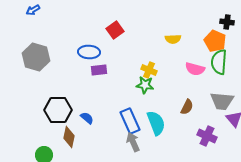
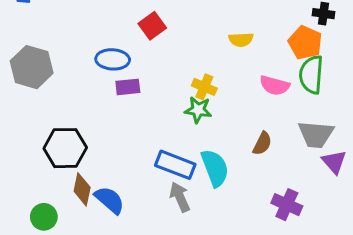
blue semicircle: (87, 118) -> (110, 200), moved, size x1.5
blue rectangle: (130, 121) -> (175, 165), turned -45
purple cross: (207, 136) -> (287, 205), moved

